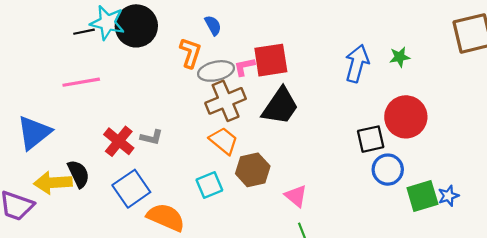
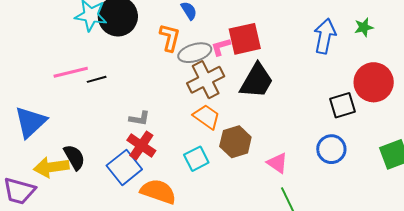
black line: (84, 32) -> (97, 79), moved
red cross: (119, 141) -> (141, 145), moved
blue circle: (388, 170) -> (331, 149), moved

